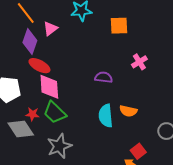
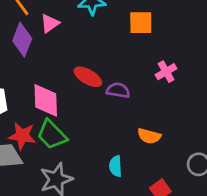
red ellipse: (39, 66) -> (88, 77), moved
red star: (32, 114) -> (22, 136), size x1.5
cyan semicircle: (106, 116) -> (116, 166), moved, size x0.7

